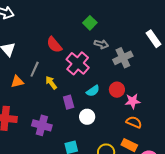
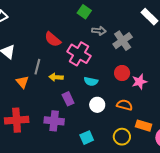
orange triangle: (17, 82) -> (22, 82), turned -48
yellow arrow: (51, 83) -> (56, 77), turned -40
cyan semicircle: (93, 91) -> (91, 81), moved, turned 56
purple rectangle: (69, 102) -> (68, 99), moved
orange semicircle: (134, 122) -> (125, 105), moved

